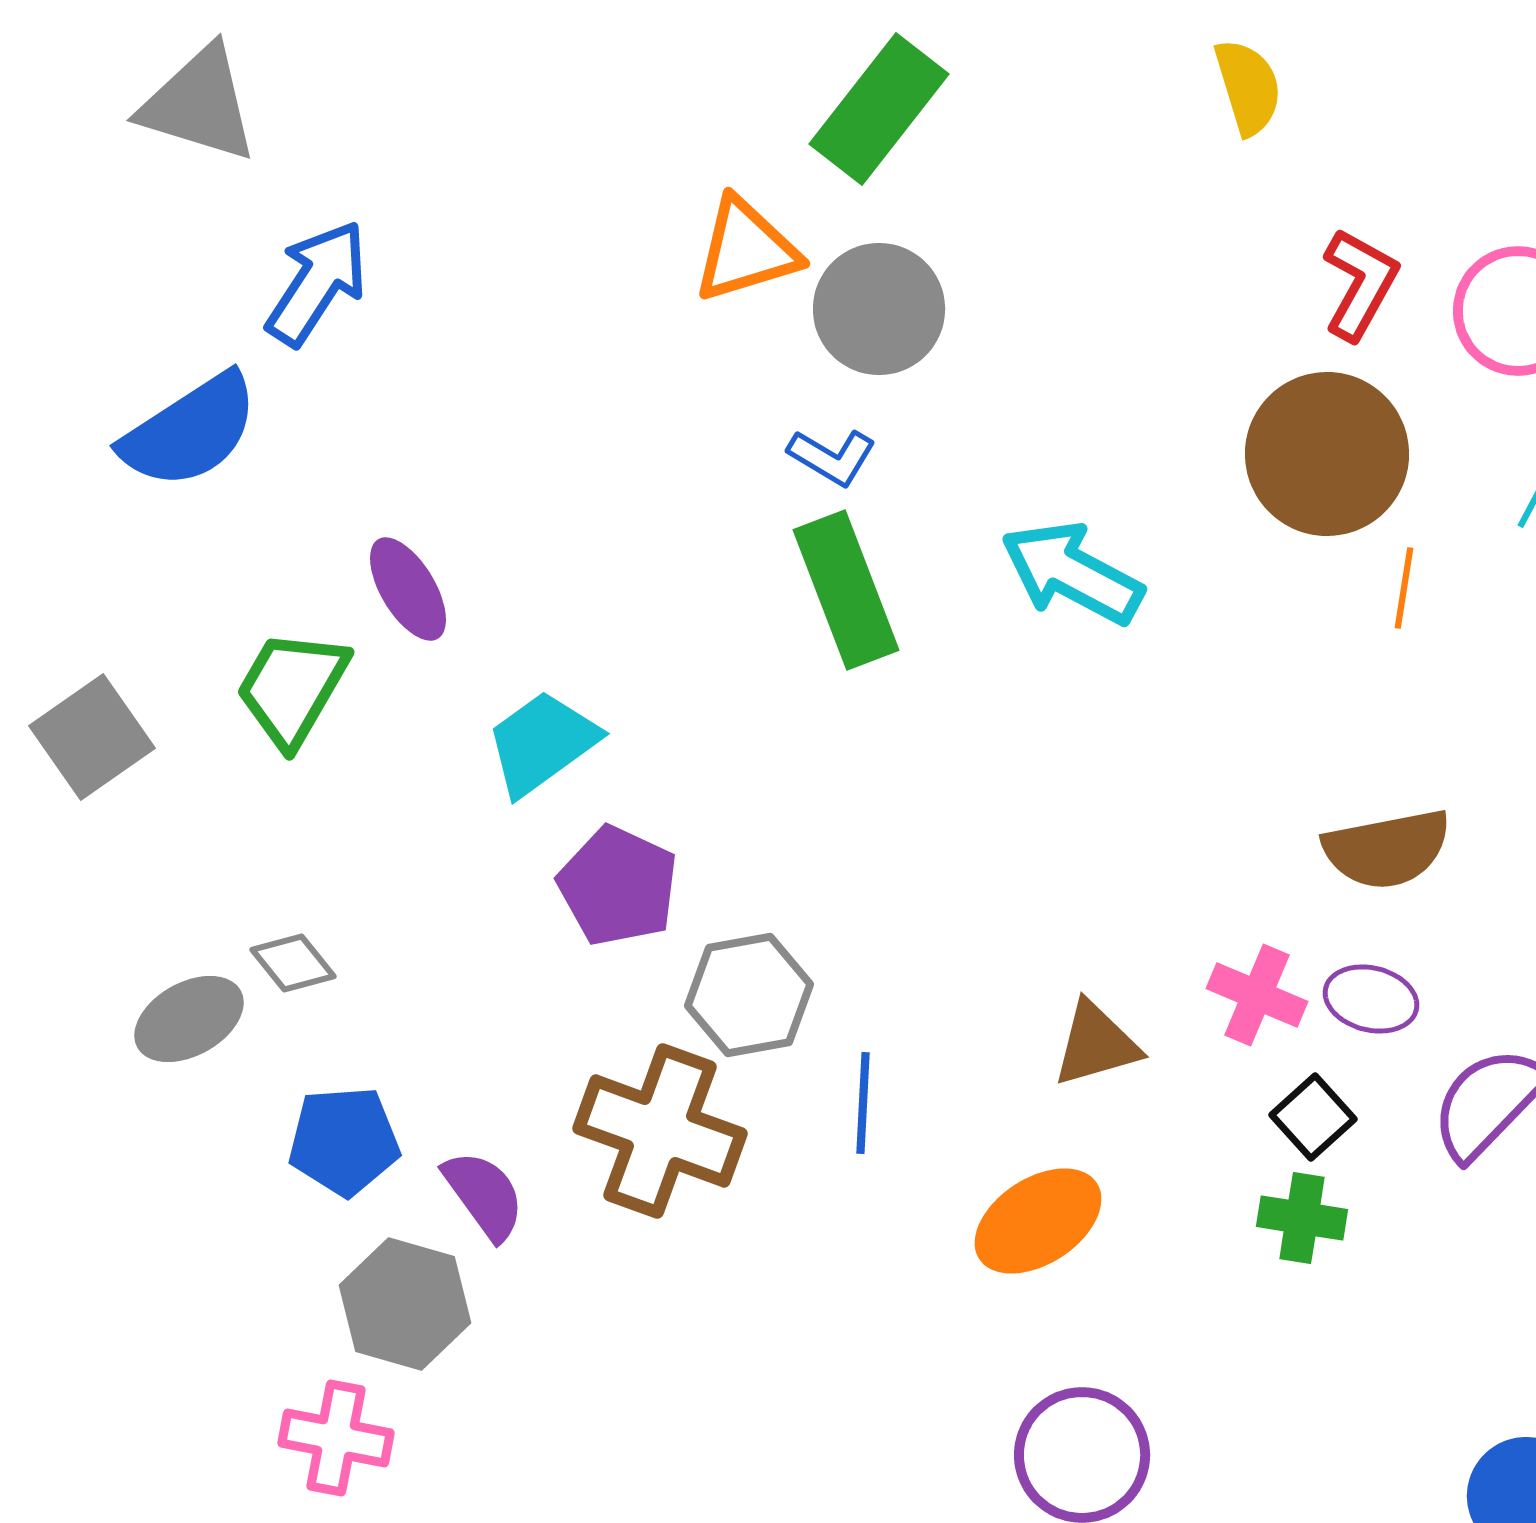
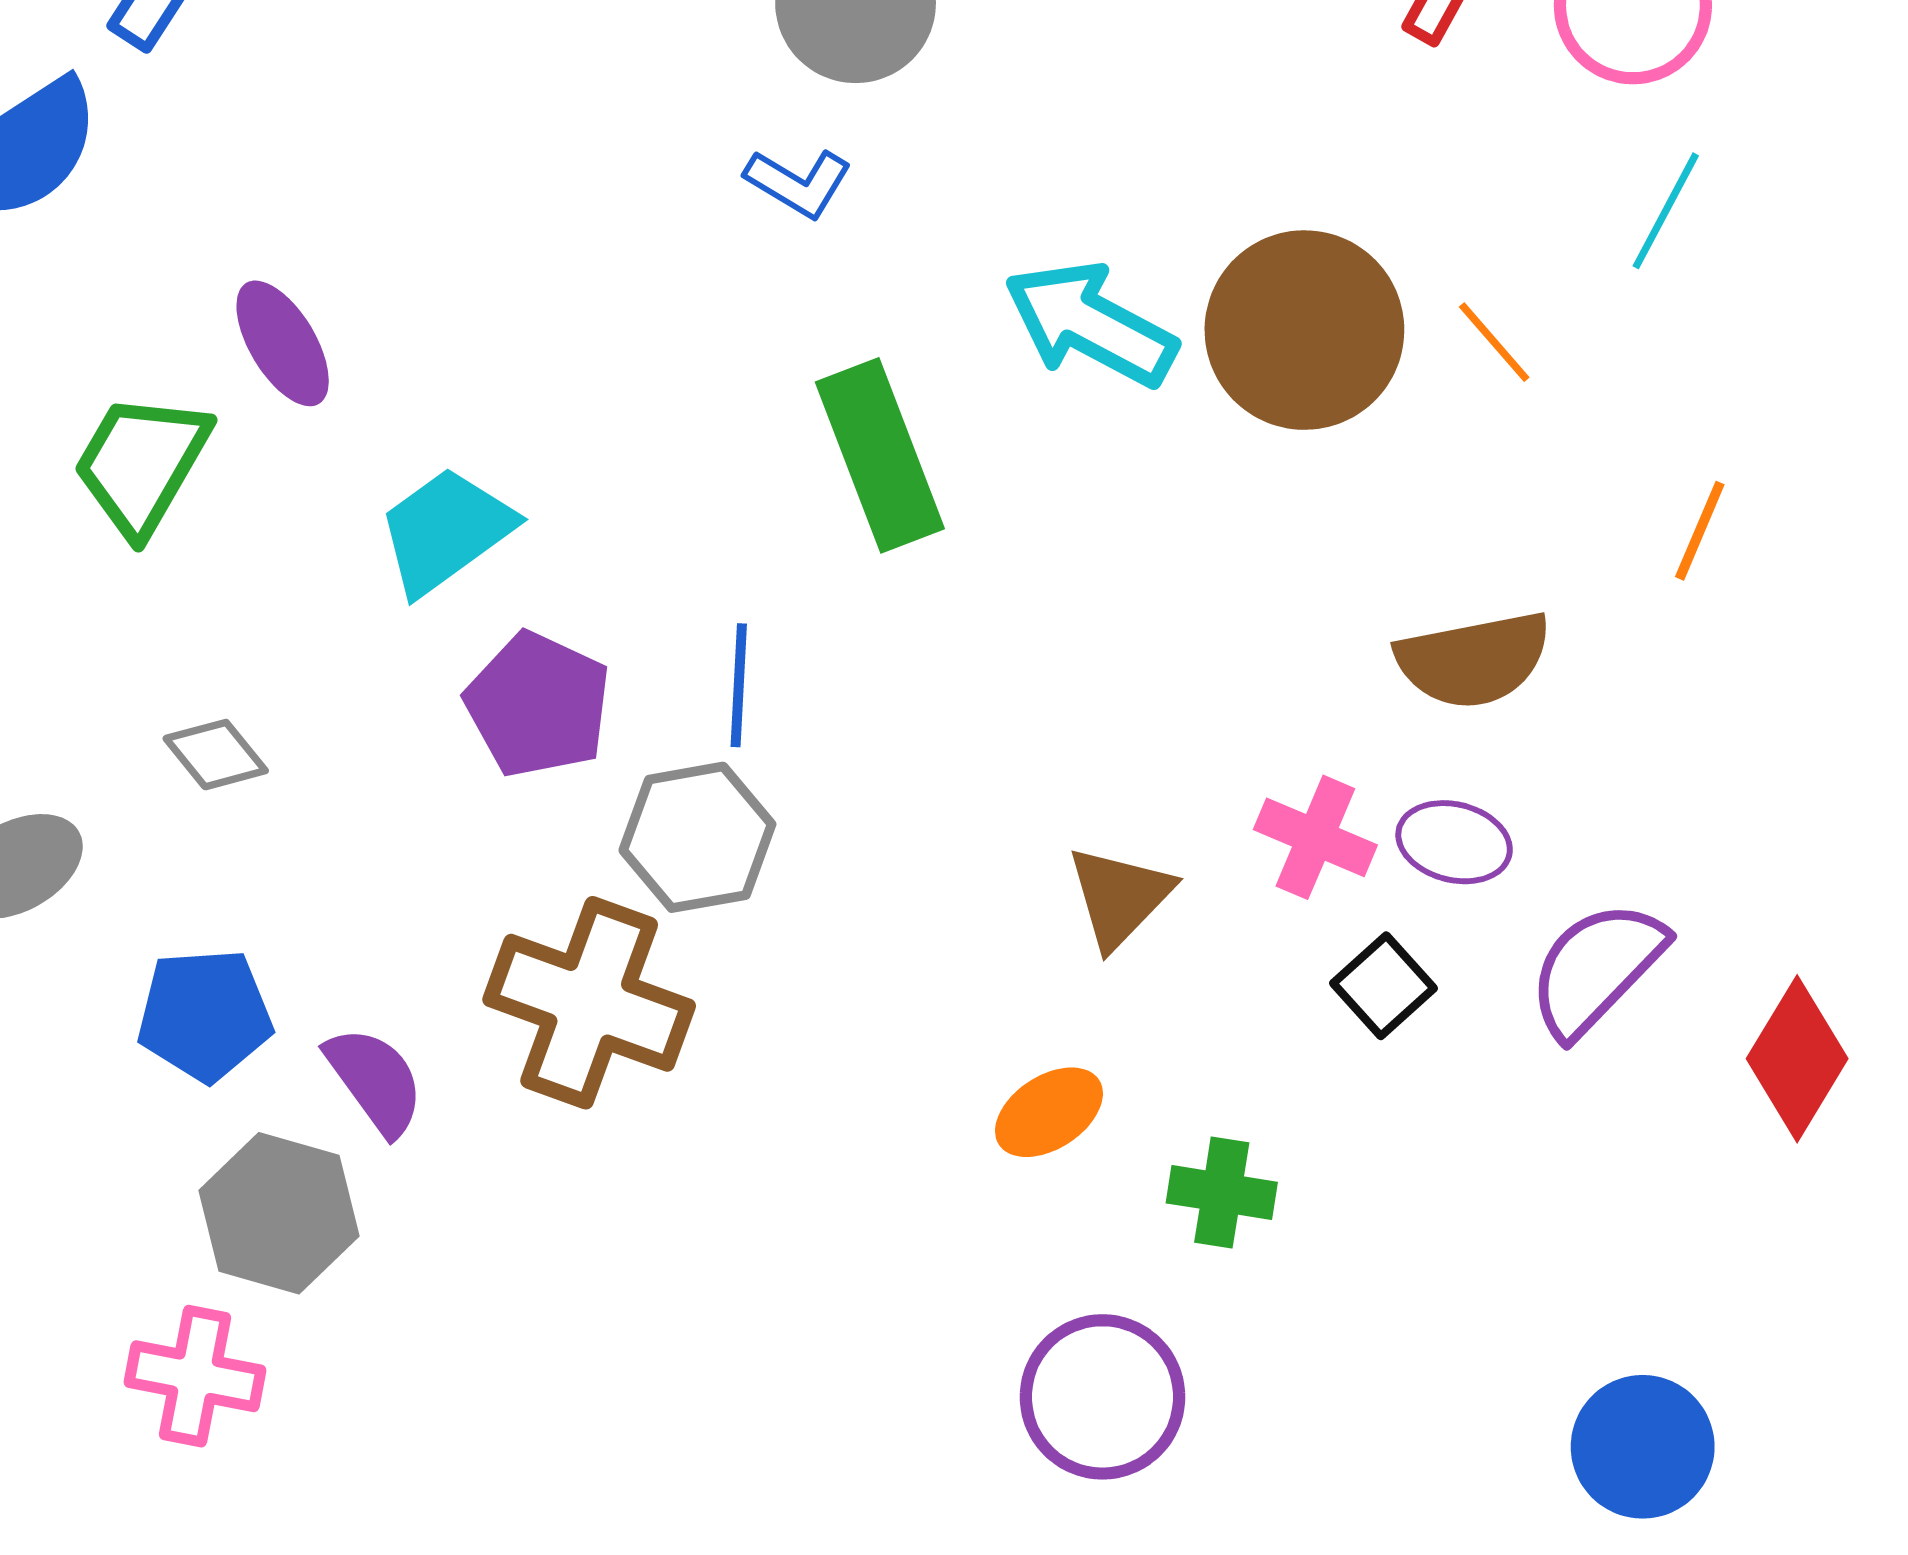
brown circle: (1327, 454) -> (1304, 330), moved
orange line: (1404, 588) -> (1494, 342), turned -50
green rectangle: (846, 590) -> (880, 455), moved
gray diamond: (293, 963) -> (216, 755), moved
brown triangle: (1096, 1044) -> (1120, 897), turned -30
blue line: (863, 1103) -> (739, 685), moved
green cross: (1302, 1218) -> (1222, 1193), moved
orange ellipse: (1038, 1221) -> (1049, 1112), size x0.7

